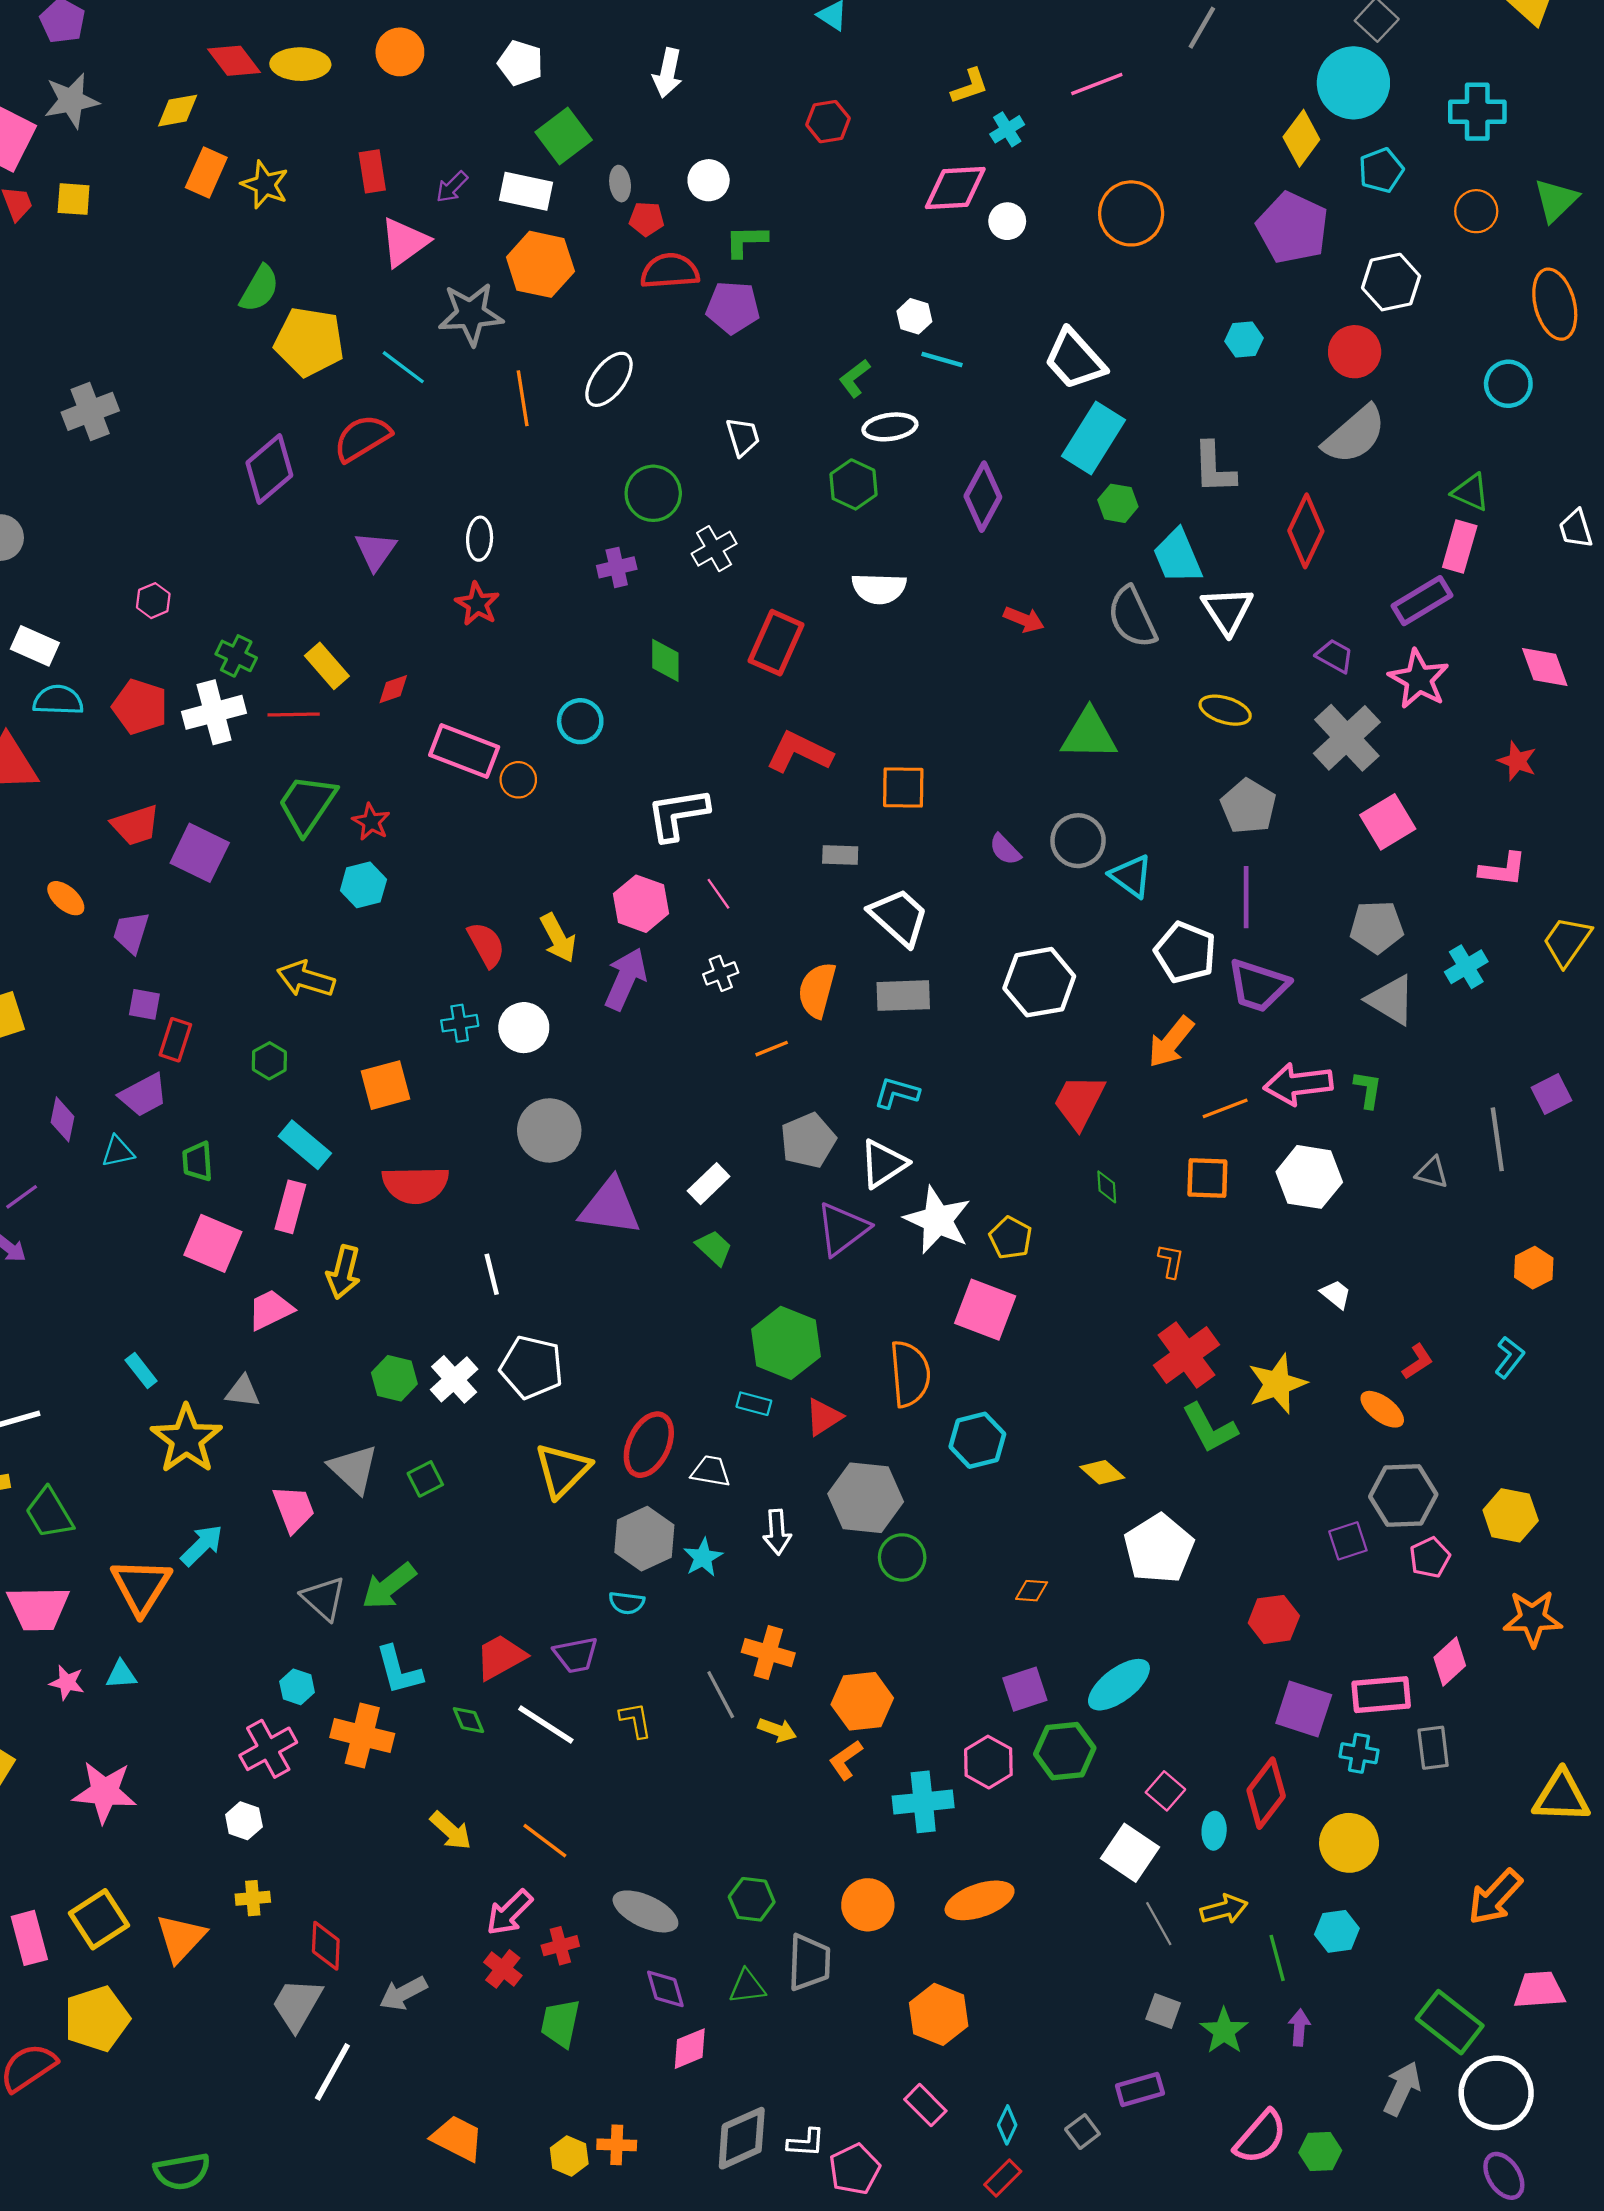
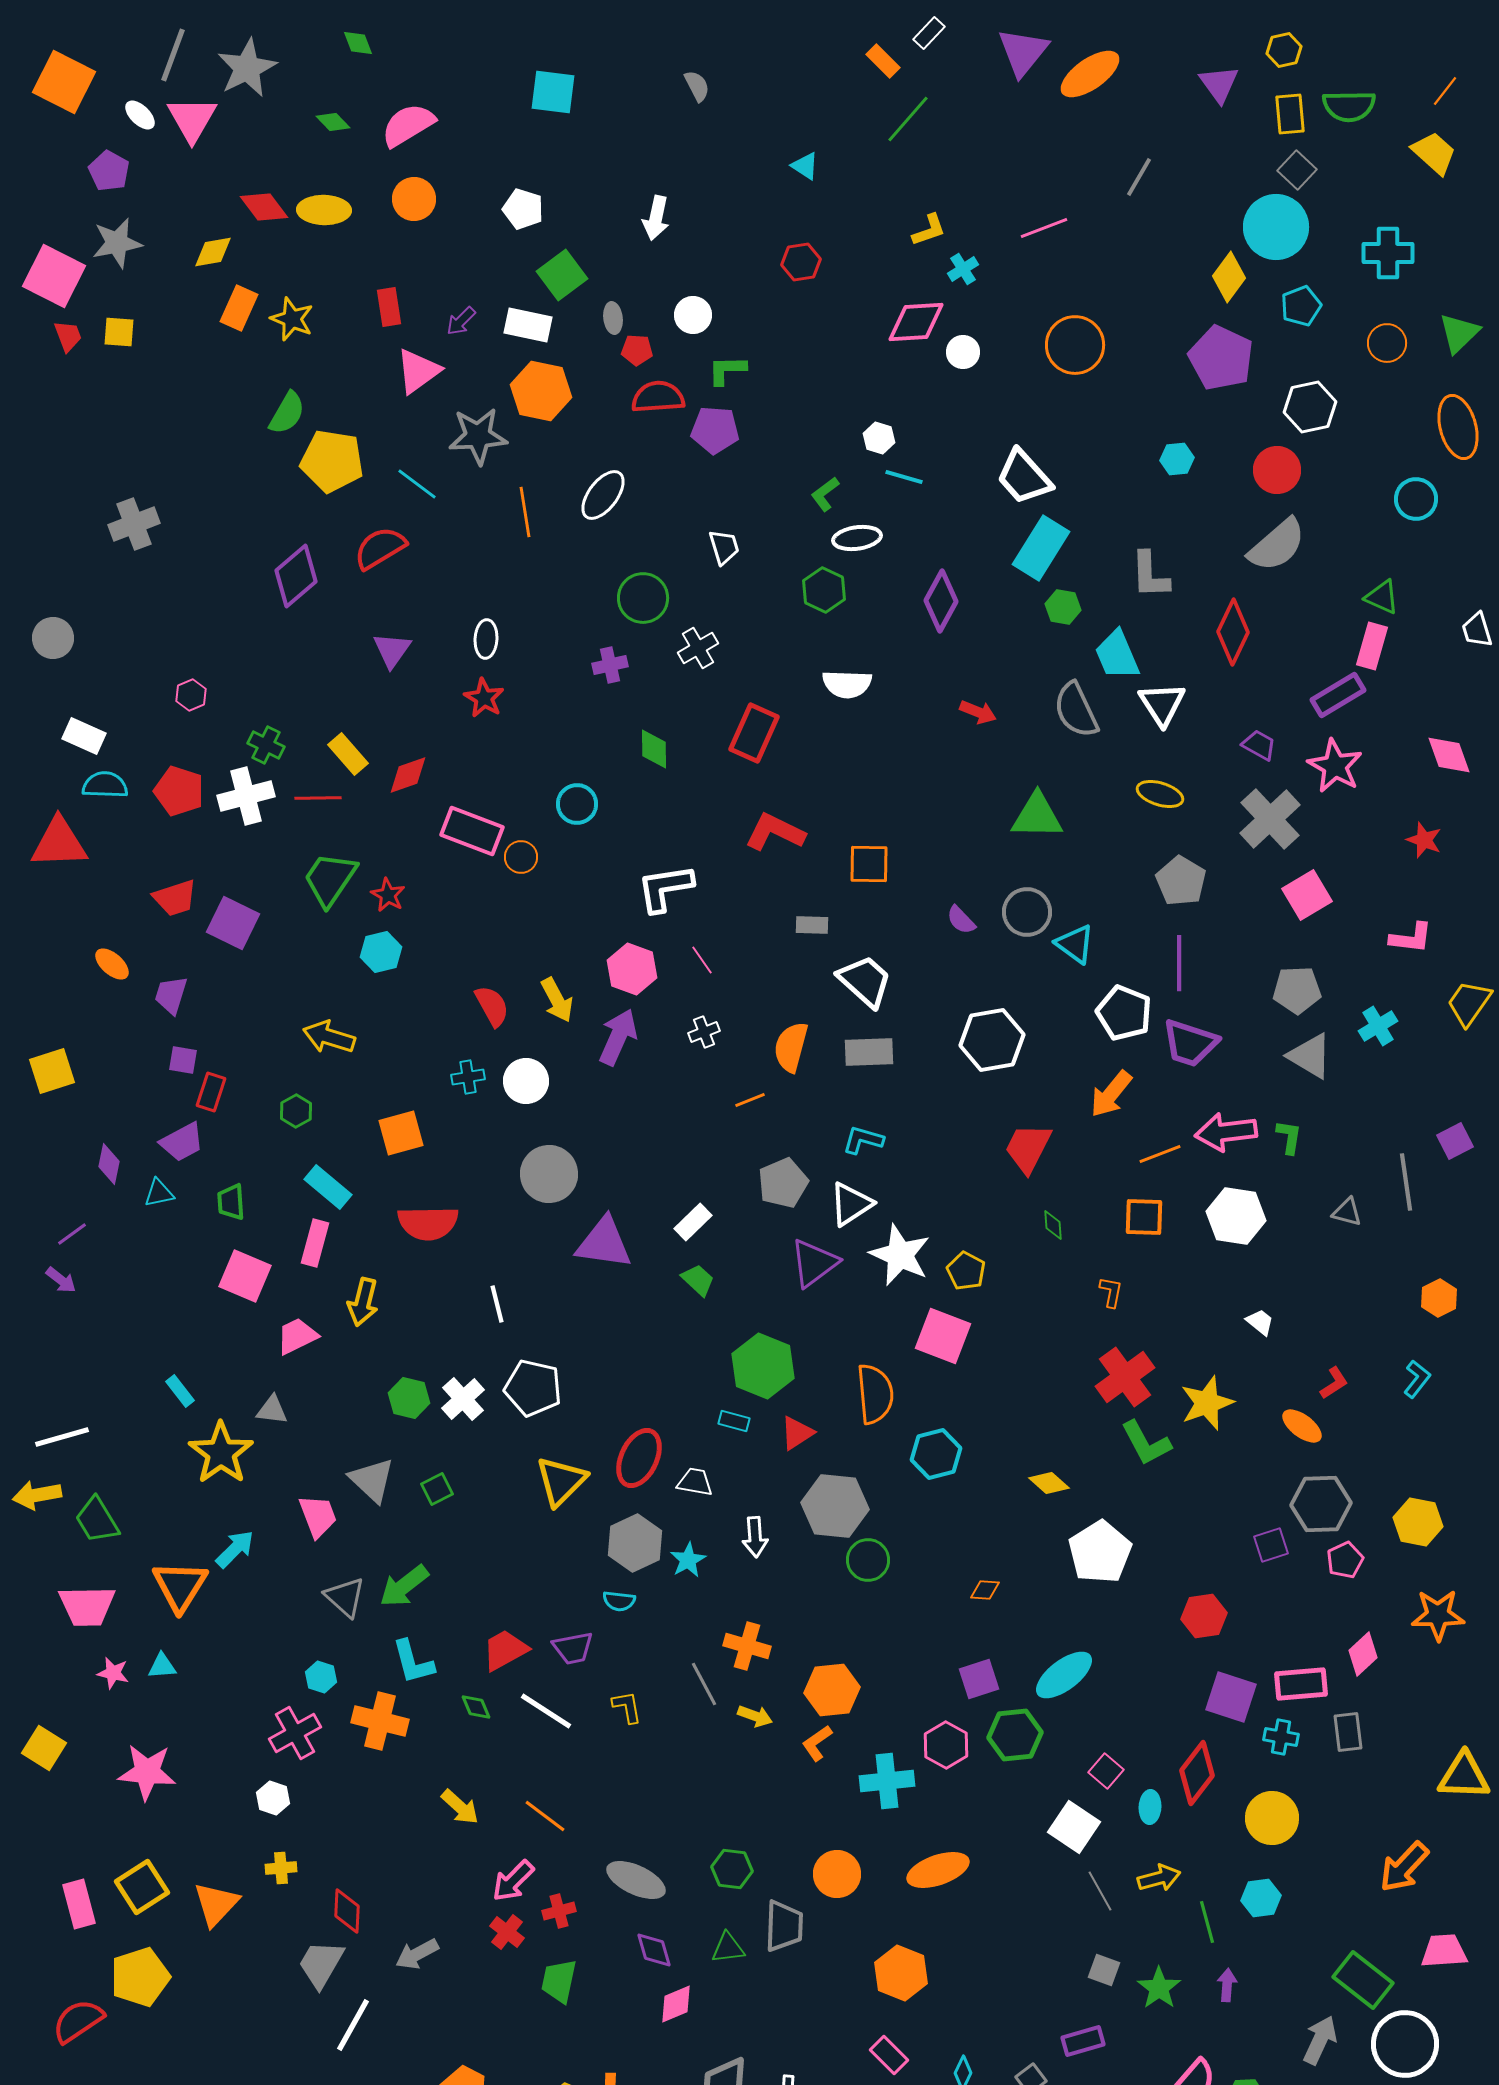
red diamond: (393, 689) -> (408, 775), size x1.4

